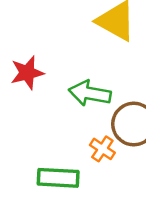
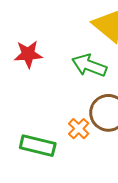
green arrow: (90, 93) -> (89, 65), moved

